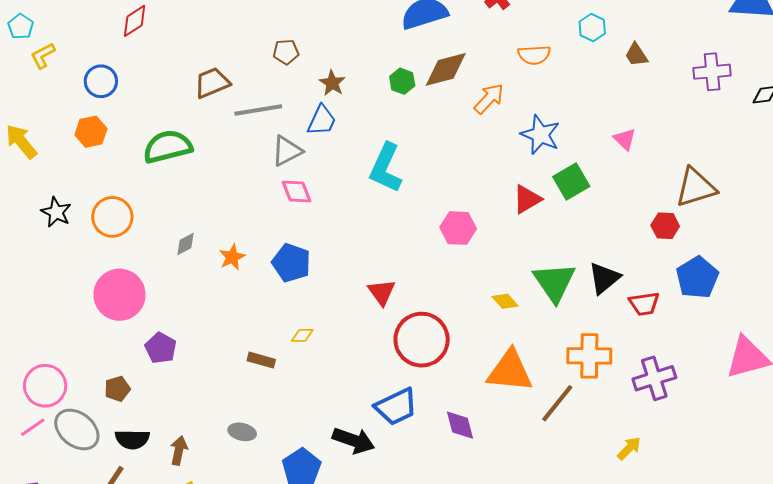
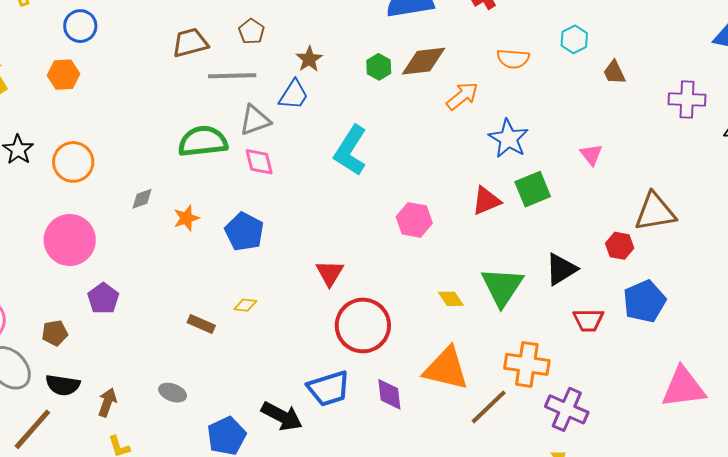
brown pentagon: (286, 52) -> (252, 31), moved, turned 30
green semicircle: (168, 147) -> (203, 141), moved
black triangle: (604, 278) -> (561, 269), moved
purple cross: (654, 378) -> (567, 409), moved, turned 33
purple diamond: (460, 425) -> (389, 394), moved

